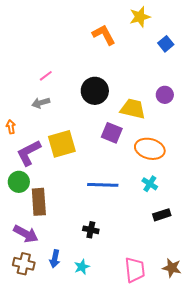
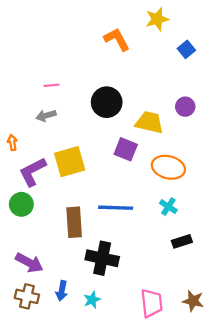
pink line: (46, 76) -> (52, 85), turned 32
brown rectangle: (39, 202) -> (74, 222), moved
black cross: (91, 230) -> (102, 258), size x1.8

